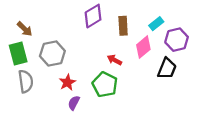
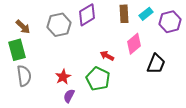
cyan rectangle: (156, 24) -> (146, 14), moved
brown rectangle: (123, 26) -> (124, 14), moved
purple hexagon: (177, 40) -> (170, 22), moved
gray hexagon: (52, 54) -> (59, 25), moved

